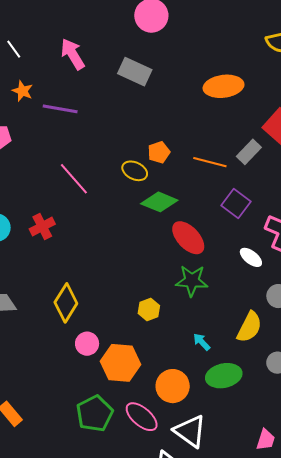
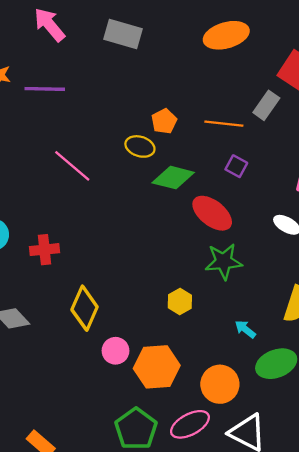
purple square: (236, 204) -> (236, 166), moved, size x0.7
red cross: (42, 226) -> (45, 250), moved, turned 30
pink ellipse: (142, 417) -> (190, 424), turned -60

